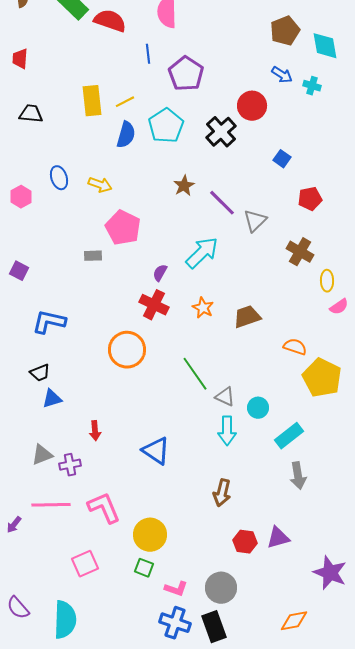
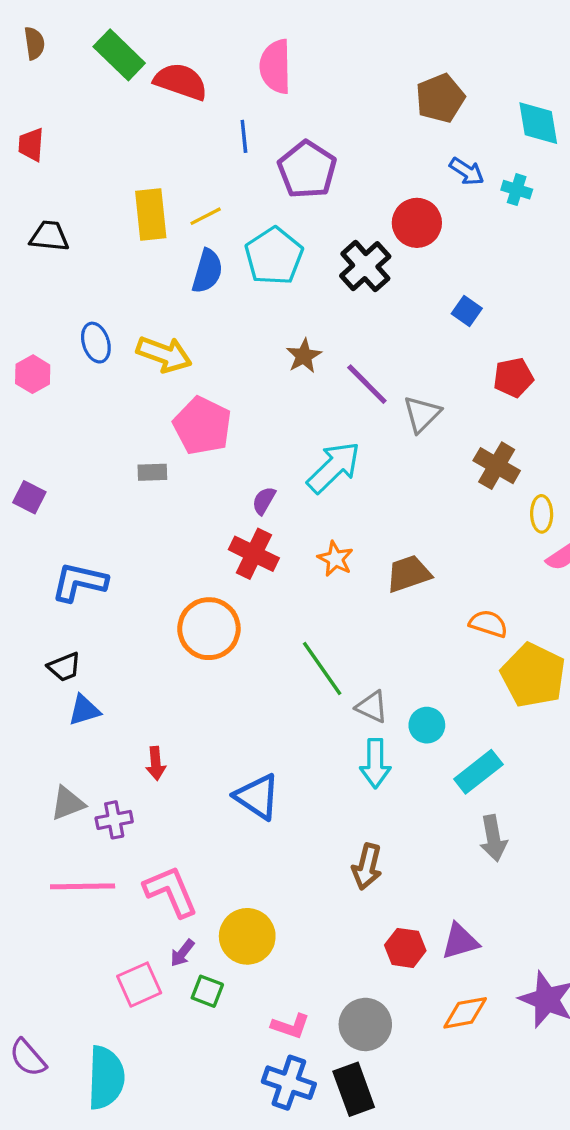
brown pentagon: (285, 31) -> (440, 98), moved
yellow arrow: (100, 185) -> (164, 354), size x1.4
purple arrow: (14, 525) -> (182, 953), moved
green square: (144, 568) -> (207, 991), moved
orange diamond: (294, 621) -> (465, 1013), moved

